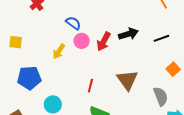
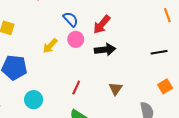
black arrow: (128, 34) -> (105, 50), moved
red arrow: (104, 41) -> (102, 24), moved
brown triangle: (127, 80) -> (116, 89), size x0.6

